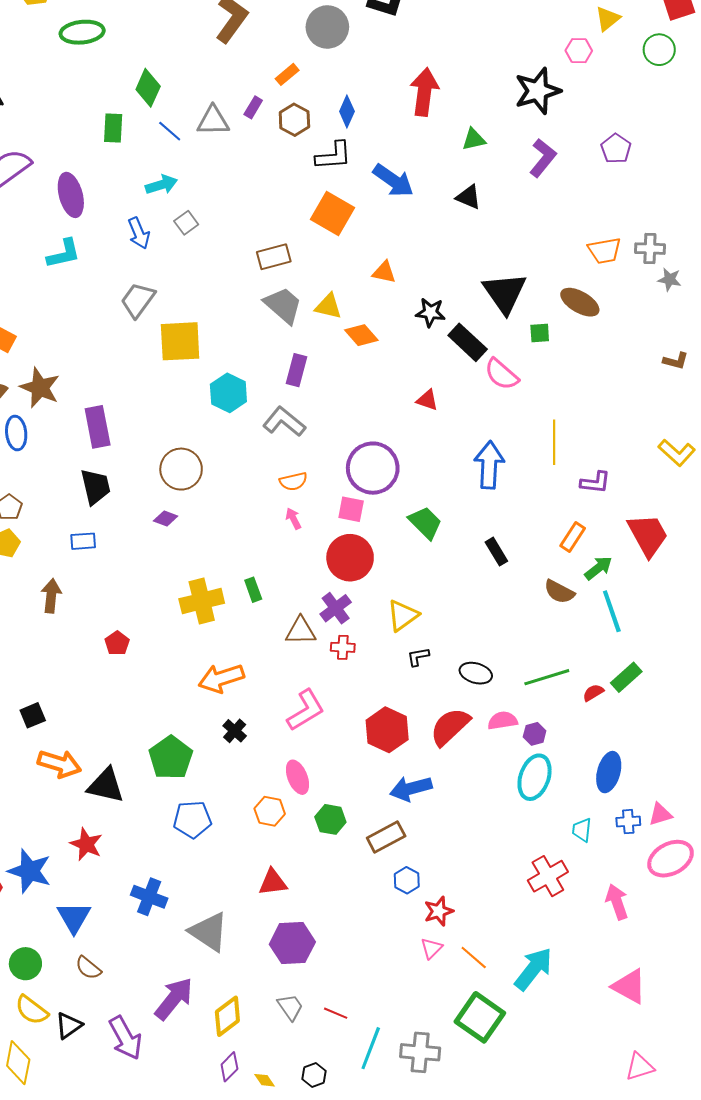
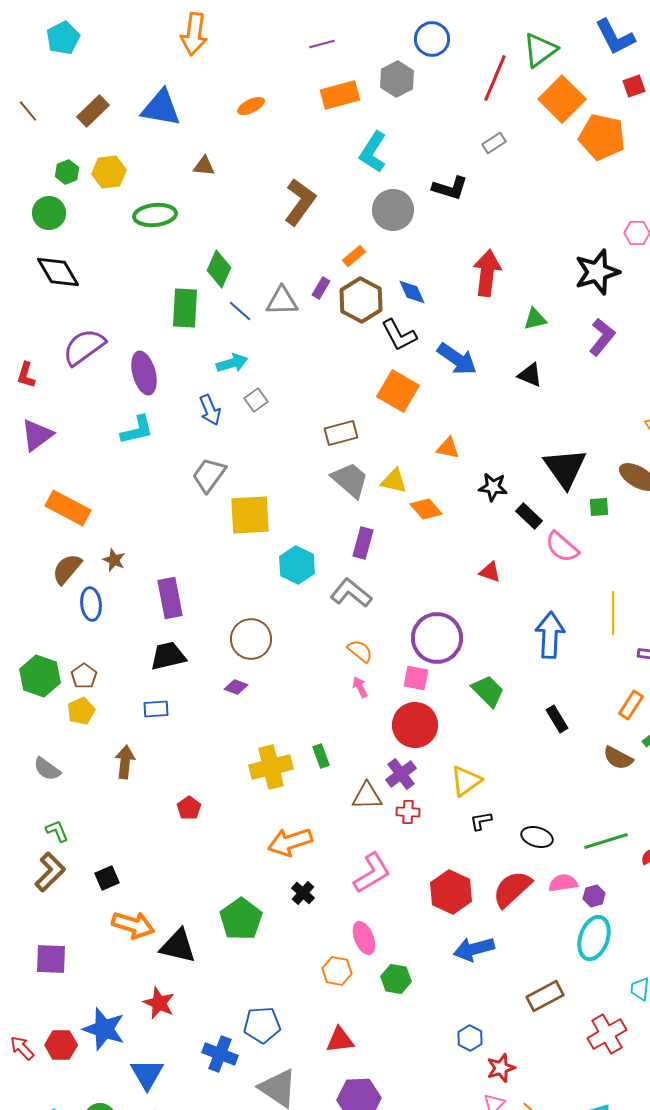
blue diamond: (347, 111) -> (412, 292), turned -48
brown hexagon: (294, 120) -> (361, 300), size x1.4
green rectangle: (113, 128) -> (185, 308), size x1.4
black L-shape: (334, 156) -> (399, 335), turned 66
black rectangle: (468, 342) -> (529, 516), size x0.7
brown star: (40, 388) -> (114, 560), size x0.6
orange semicircle: (293, 481) -> (360, 651), turned -128
black trapezoid: (96, 487) -> (168, 656), turned -90
blue pentagon: (192, 819) -> (262, 1025), moved
brown rectangle: (386, 837) -> (545, 996), moved

